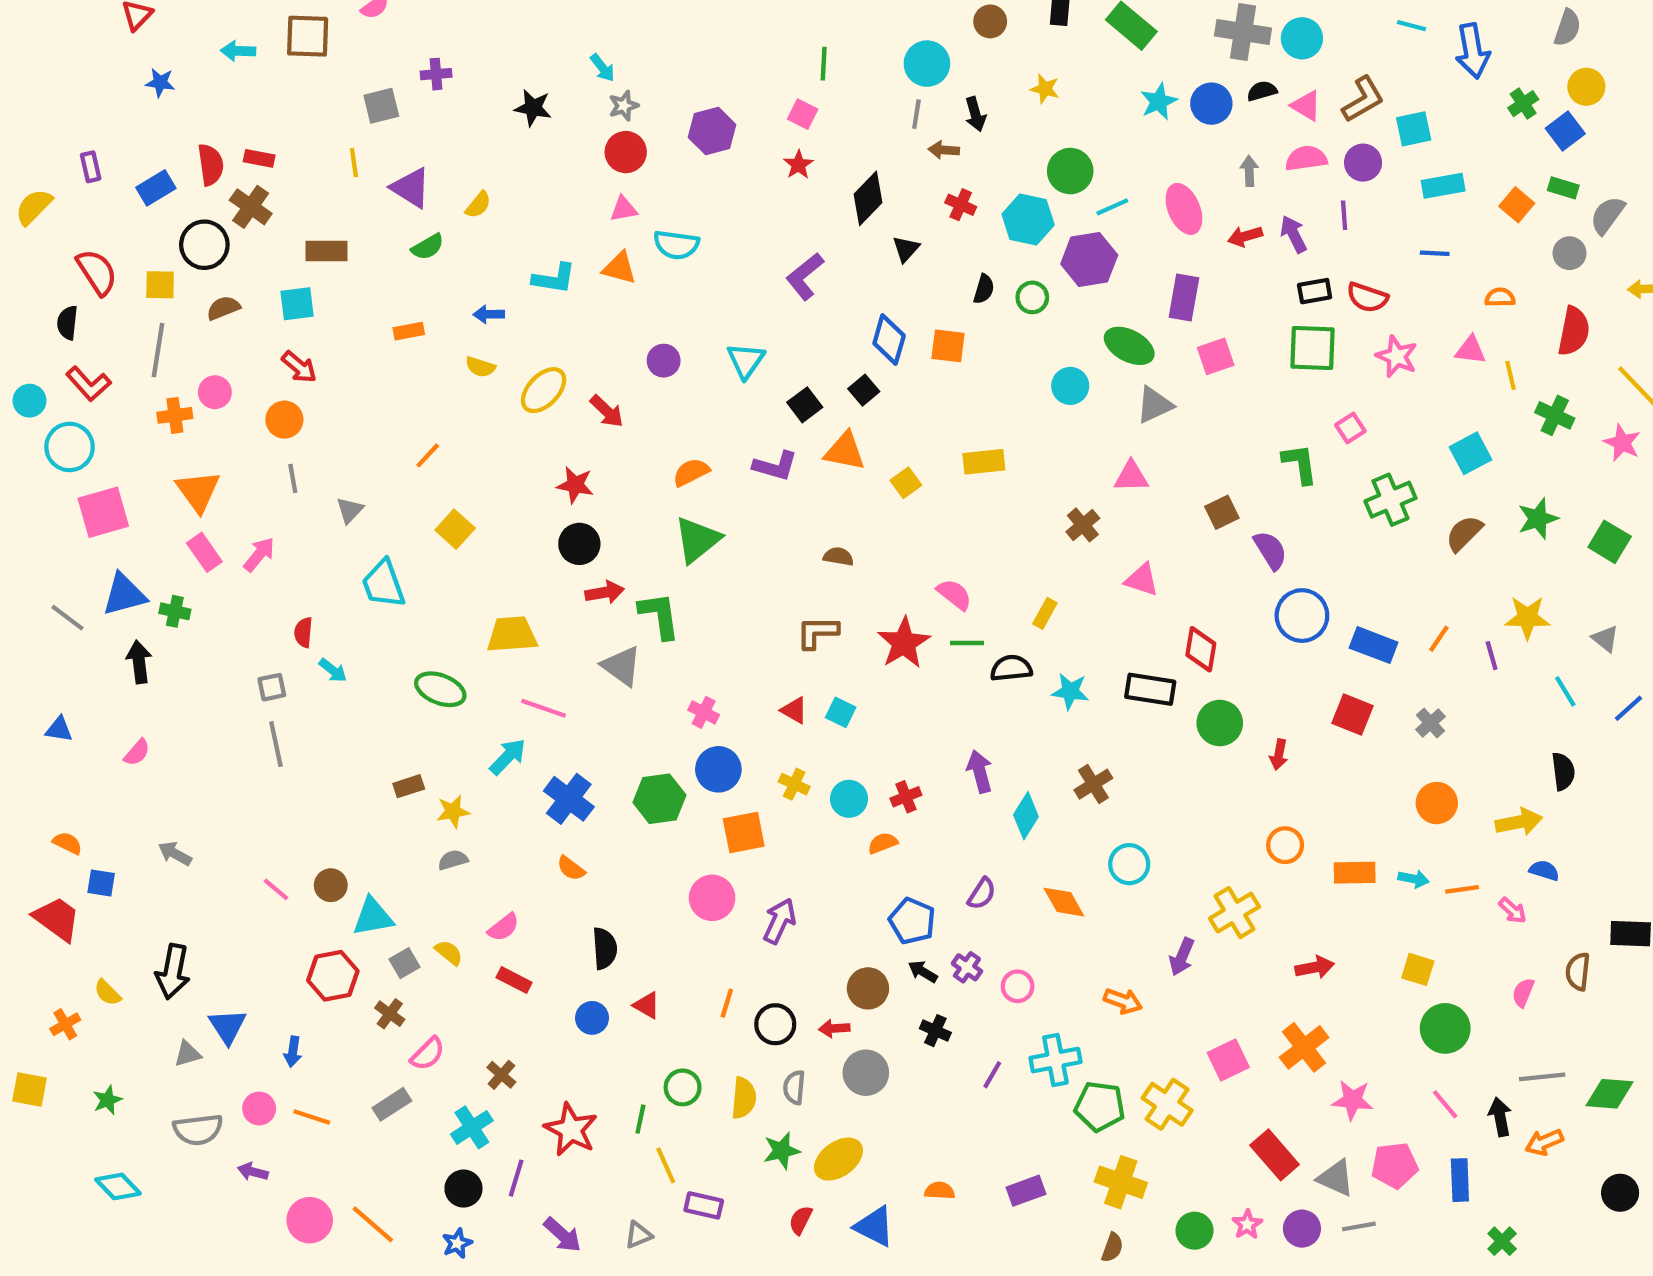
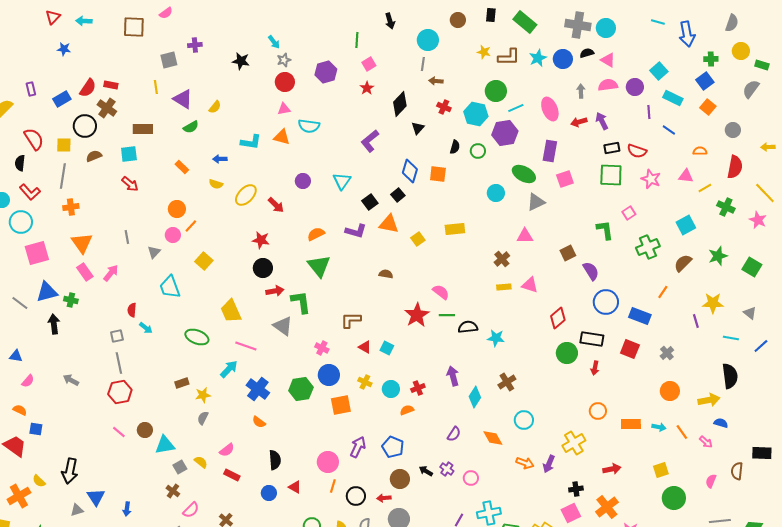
cyan arrow: (238, 51) -> (84, 21), moved
green line: (824, 64) -> (357, 40), moved
brown L-shape: (1363, 99) -> (509, 57), moved, turned 30
green cross: (1523, 104) -> (711, 59), turned 32
pink square: (803, 114) -> (369, 64), turned 32
black arrow: (975, 114) -> (390, 21), moved
cyan square: (1414, 129) -> (659, 71), turned -30
blue square: (1565, 131) -> (705, 81), moved
red semicircle: (211, 165) -> (88, 88), turned 42
cyan rectangle: (1443, 186) -> (673, 98), turned 36
green rectangle: (1563, 188) -> (762, 65), moved
purple line: (1344, 215) -> (649, 112), moved
gray semicircle: (1607, 215) -> (751, 89), moved
blue line: (1435, 253) -> (669, 130), turned 32
orange rectangle: (409, 331) -> (182, 167), turned 56
yellow line: (1511, 375) -> (705, 188), turned 72
pink circle: (215, 392) -> (173, 235), moved
orange circle: (284, 420) -> (177, 209), moved
green triangle: (697, 540) -> (319, 266), turned -30
yellow rectangle: (1045, 613) -> (504, 287), moved, turned 56
brown L-shape: (817, 632) -> (351, 320), moved
yellow trapezoid: (512, 634) -> (231, 311), turned -110
orange line: (1439, 639) -> (663, 292), moved
red diamond: (1201, 649) -> (558, 318), turned 40
black rectangle: (1150, 689) -> (592, 339), moved
cyan line: (1565, 691) -> (731, 338), turned -49
pink semicircle: (137, 752) -> (28, 381), moved
black semicircle: (1563, 771) -> (730, 376), size x1.4
gray arrow: (175, 854) -> (71, 380), moved
gray semicircle: (453, 860) -> (203, 418), turned -48
orange line: (1462, 889) -> (682, 432), turned 63
pink circle: (712, 898) -> (328, 462), moved
blue pentagon: (912, 921) -> (393, 447), moved
yellow square: (1418, 969) -> (661, 470), turned -35
red hexagon: (333, 976) -> (120, 392), moved
orange arrow: (1123, 1001) -> (525, 463), moved
orange cross: (65, 1024) -> (19, 496), size x1.6
black cross: (935, 1031) -> (576, 489), moved, turned -32

